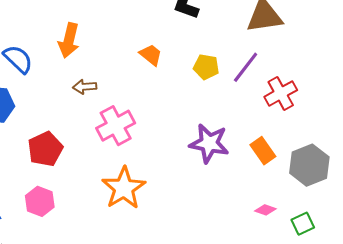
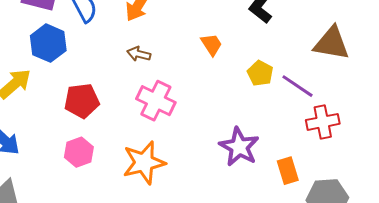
purple line: (246, 67) -> (298, 86), turned 68
pink cross: (116, 126) -> (156, 101), turned 36
pink hexagon: (40, 201) -> (79, 152), moved

